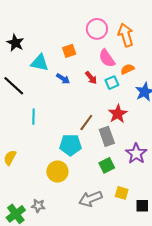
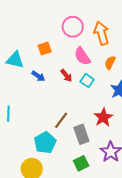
orange semicircle: (127, 69) -> (110, 63), moved, turned -40
cyan square: (112, 83) -> (87, 81), turned -32
red star: (118, 114) -> (103, 117), moved
cyan pentagon: (70, 145) -> (45, 143), turned -30

